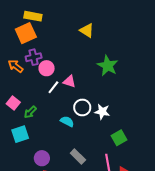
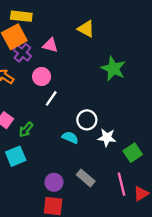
purple cross: (34, 57) -> (22, 53), moved, turned -35
pink triangle: (69, 81) -> (50, 45), moved
white star: (102, 112) -> (107, 138), moved
purple circle: (42, 158) -> (54, 182), moved

